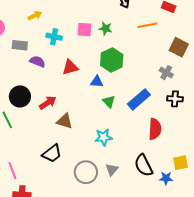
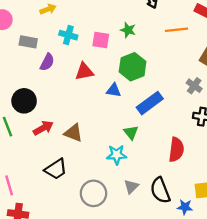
pink square: (85, 30) -> (101, 40), moved
purple semicircle: (37, 62) -> (47, 62), turned 91
blue rectangle: (139, 99) -> (150, 103), moved
green triangle: (109, 102) -> (131, 132), moved
red arrow: (48, 103) -> (43, 128), moved
gray triangle: (112, 170) -> (131, 187), moved

